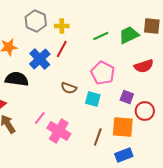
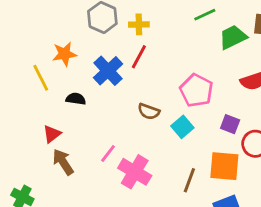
green line: (101, 36) -> (205, 15), moved
black semicircle: (17, 79) -> (76, 99), size x0.6
cyan square: (93, 99) -> (182, 127), turned 35

